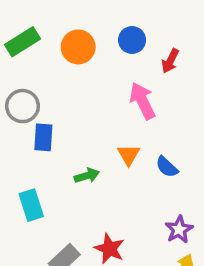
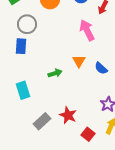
gray circle: (23, 106) -> (27, 24), moved
blue rectangle: (43, 137) -> (21, 46), moved

